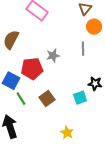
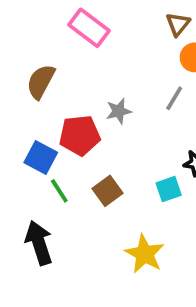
gray line: (83, 49) -> (174, 98), turned 32
yellow star: (67, 133) -> (145, 254), size x1.5

